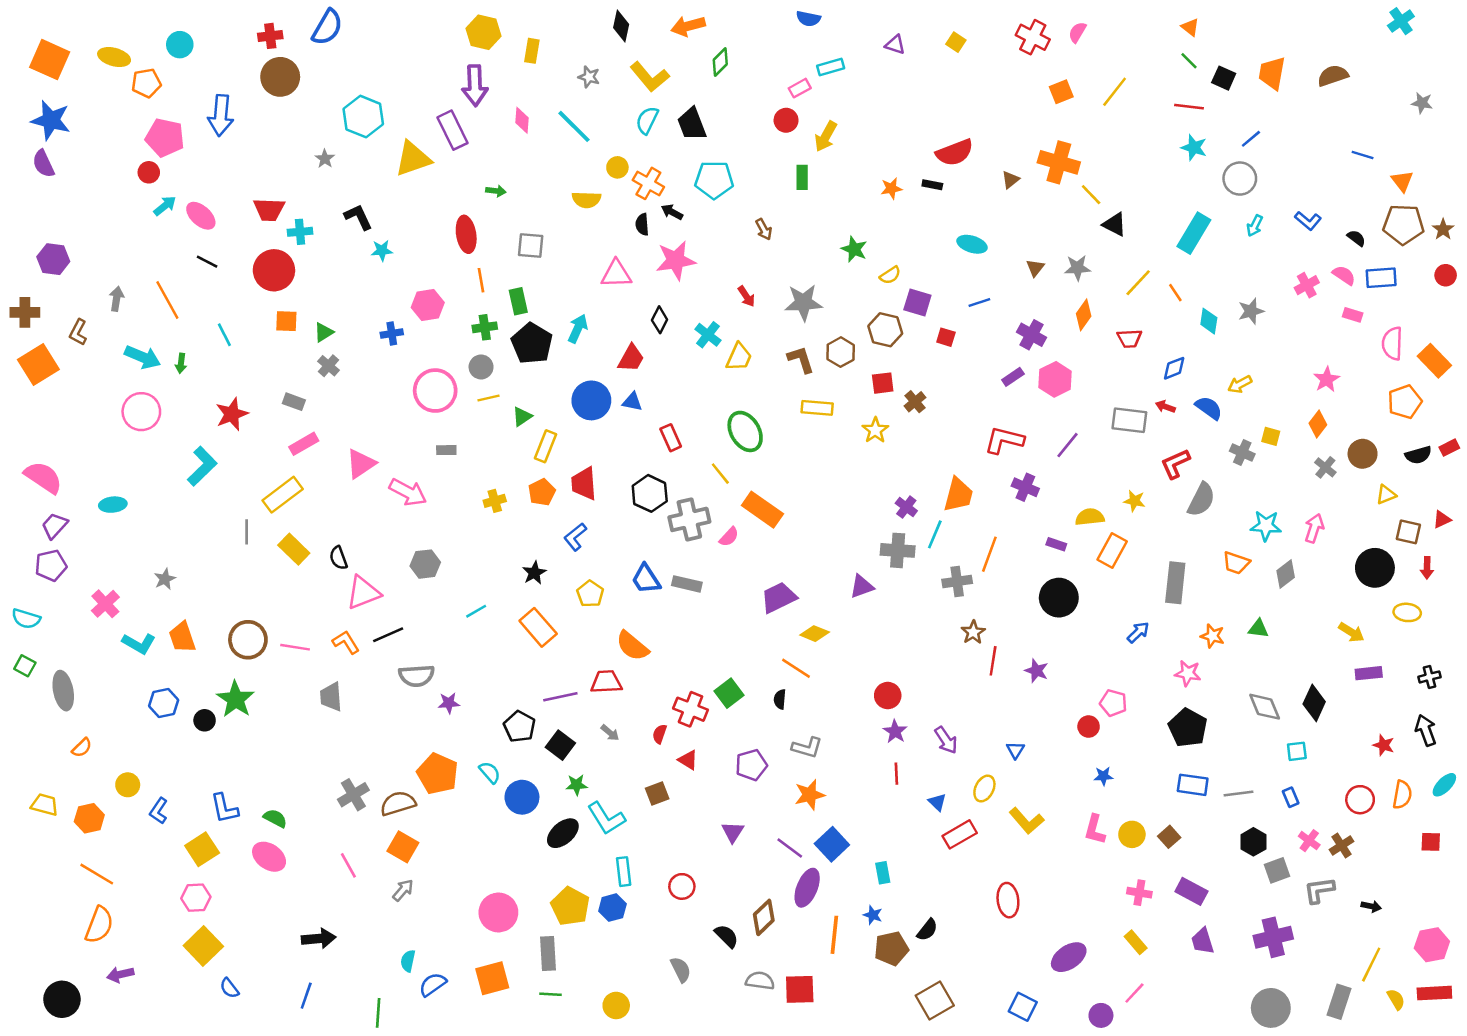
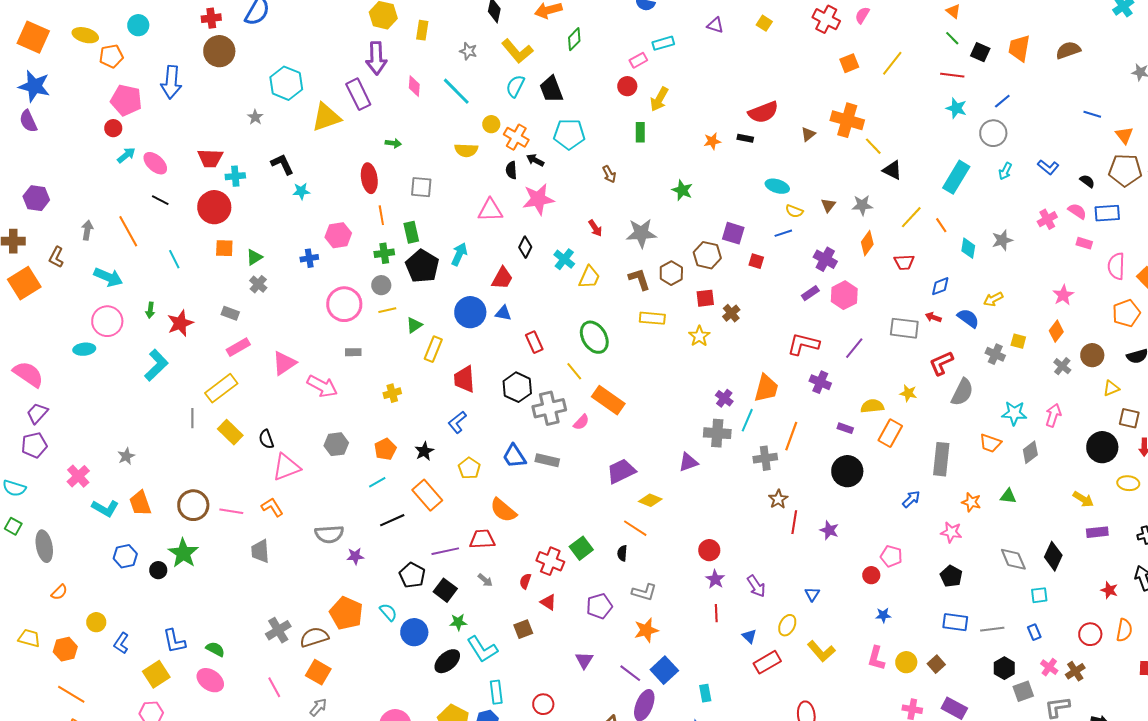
yellow semicircle: (890, 275) -> (794, 211), moved, turned 54
green arrow: (181, 363) -> (150, 310), moved
orange pentagon: (542, 492) -> (385, 449), moved
cyan ellipse: (113, 505) -> (84, 349), moved
black line: (388, 635) -> (392, 520), moved
black pentagon: (1188, 728) -> (951, 576), size x0.7

